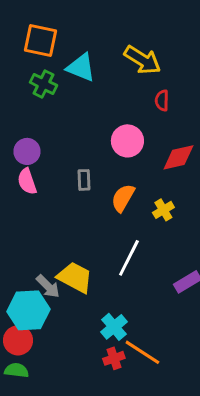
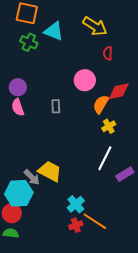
orange semicircle: (123, 198) -> (101, 104), moved
white line: (129, 258) -> (105, 158), moved

